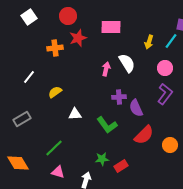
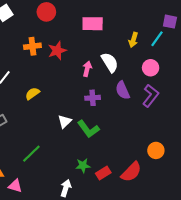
red star: (78, 38) -> (57, 51), moved
purple cross: (119, 97) -> (93, 98), moved
purple semicircle: (136, 108) -> (123, 90), moved
white triangle: (75, 114) -> (65, 121), moved, turned -40
red semicircle: (144, 135) -> (131, 172), moved
pink triangle: (58, 172) -> (15, 186), moved

